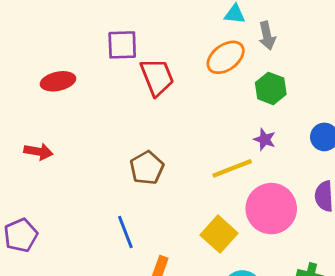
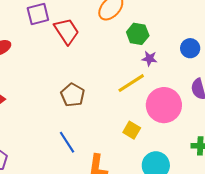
green hexagon: (271, 88) -> (138, 34), moved
yellow square: (219, 234) -> (132, 130), size x0.7

